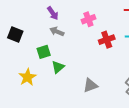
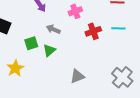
gray arrow: (57, 31) -> (53, 29), moved
green triangle: (58, 67) -> (49, 50), moved

